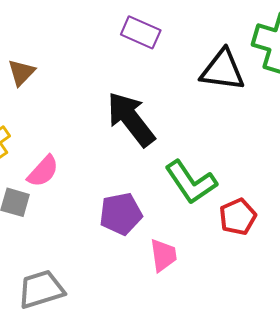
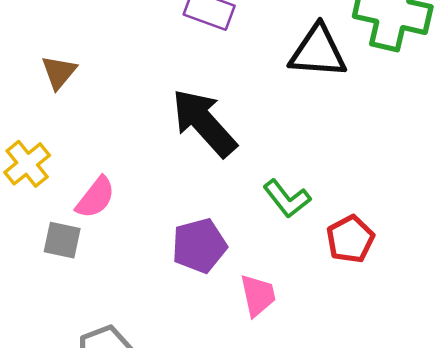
green L-shape: (191, 182) -> (287, 199), size x0.7

